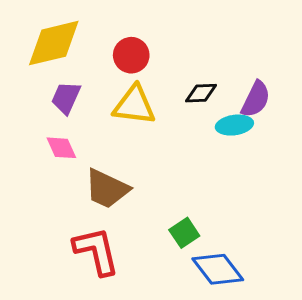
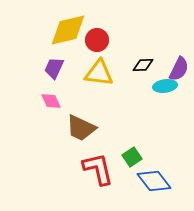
yellow diamond: (54, 43) -> (68, 30), moved
red L-shape: (96, 251) -> (98, 169), moved

